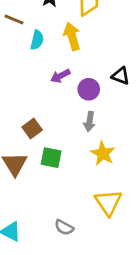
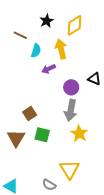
purple arrow: (60, 76) -> (49, 69), moved
gray arrow: (89, 122) -> (71, 110), size x1.5
yellow triangle: (108, 202) -> (69, 169), moved

